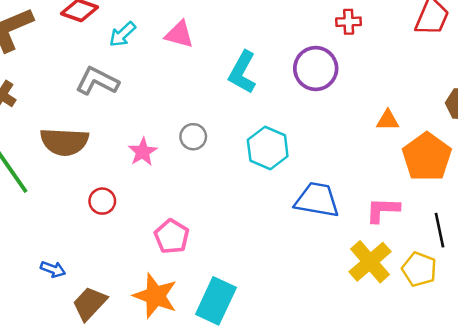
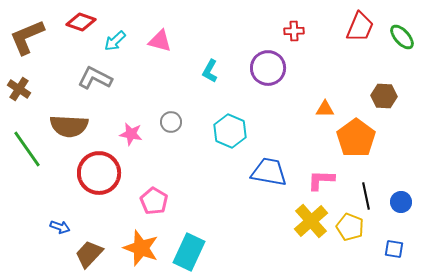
cyan L-shape: (242, 72) -> (210, 71), size x0.7
pink star: (143, 152) -> (131, 134), turned -30
red circle: (102, 201) -> (99, 173), size x2.0

